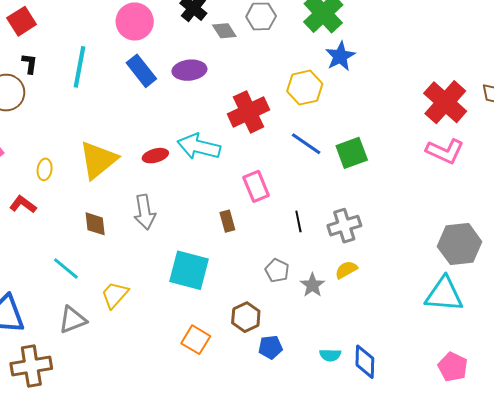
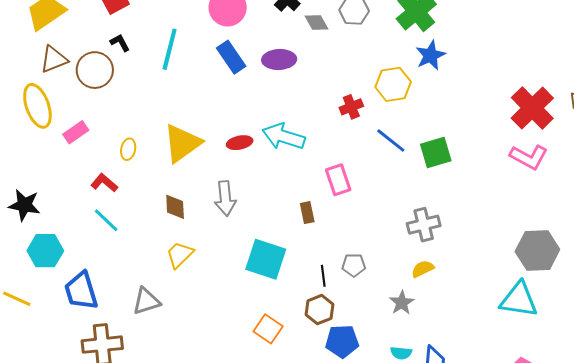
black L-shape: (30, 64) -> (120, 43), turned -40
red cross: (249, 112) -> (351, 107), moved, size x0.6
black line: (298, 221) -> (323, 276), moved
cyan line: (66, 269) -> (106, 220), moved
gray pentagon: (277, 270) -> (354, 265), turned -30
gray star: (312, 285) -> (402, 303), moved
yellow trapezoid: (115, 295) -> (180, 255), moved
blue pentagon: (270, 347) -> (342, 341), size x1.4

